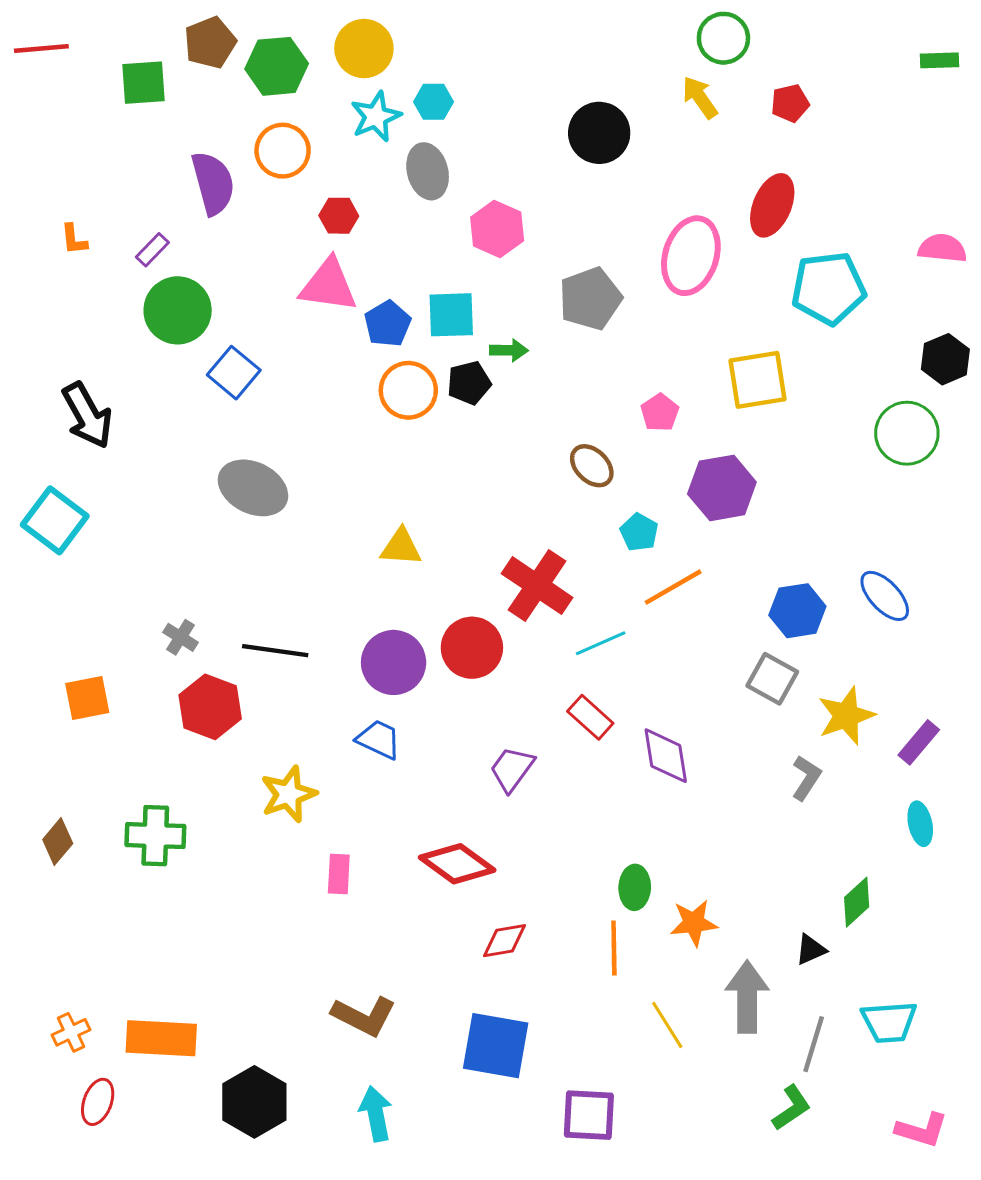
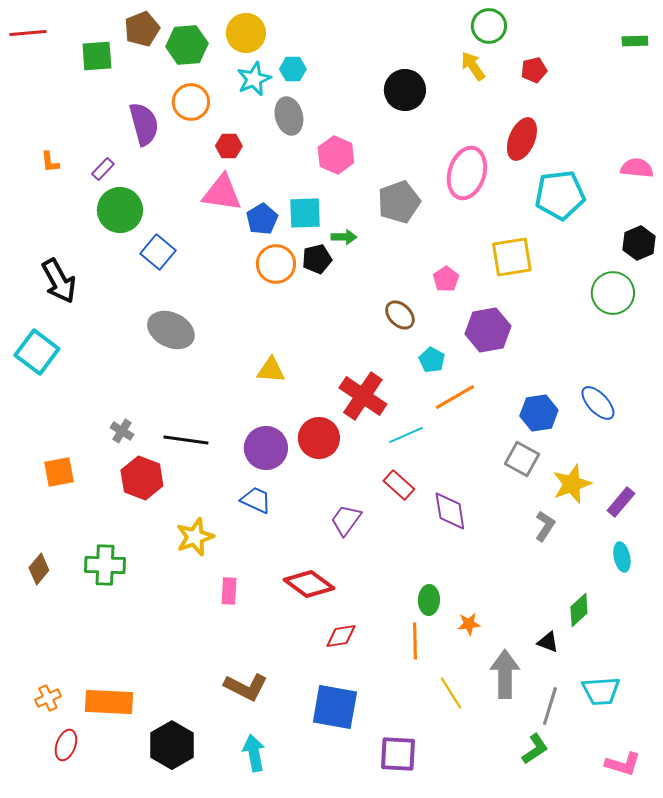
orange star: (694, 923) -> (469, 624), size x0.7
black triangle: (811, 949) -> (548, 642), turned 45

